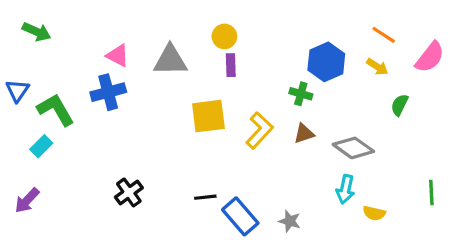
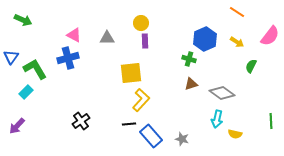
orange line: (384, 35) -> (237, 12), moved
gray triangle: (170, 60) -> (107, 38), size x0.7
yellow L-shape: (259, 130) -> (141, 100), moved

